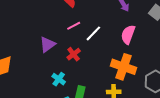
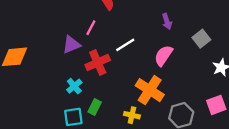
pink line: (74, 26) -> (91, 28), moved, turned -48
red cross: (74, 54) -> (98, 62), size x1.5

